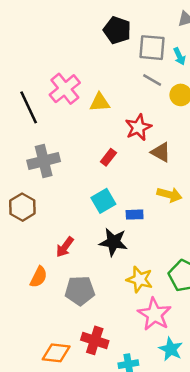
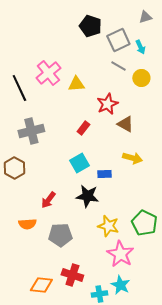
gray square: (152, 48) -> (118, 40), turned -30
orange semicircle: (39, 277) -> (27, 224), turned 60
cyan star: (171, 349) -> (120, 285), moved

